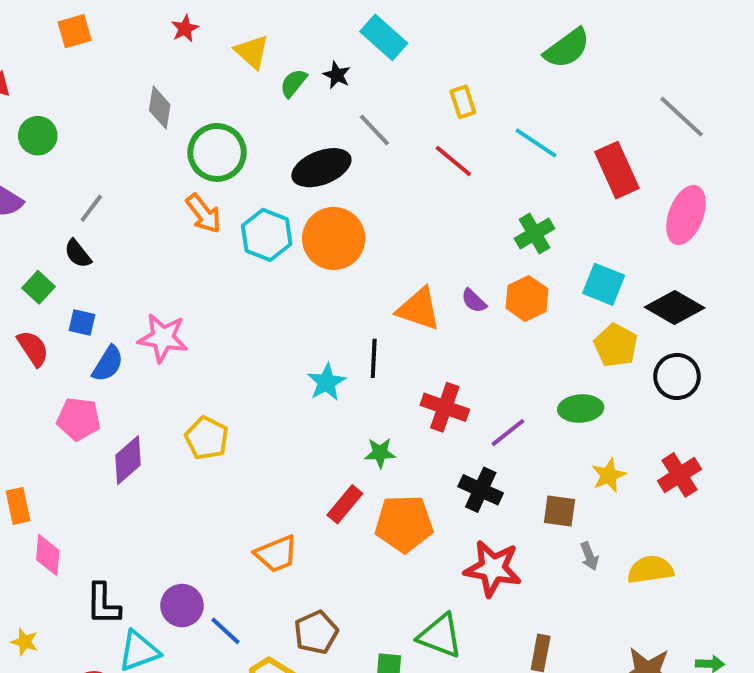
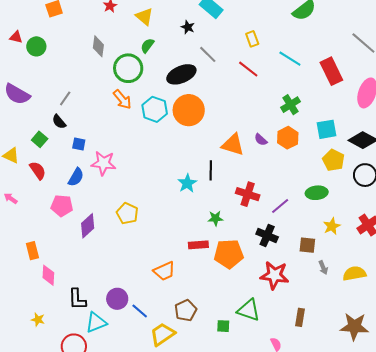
green semicircle: (293, 83) -> (147, 46), moved
green circle: (38, 136) -> (36, 46), moved
cyan square: (604, 284) -> (326, 129), turned -30
blue square: (82, 323) -> (79, 144), moved
red rectangle: (345, 504) -> (198, 245), turned 48

